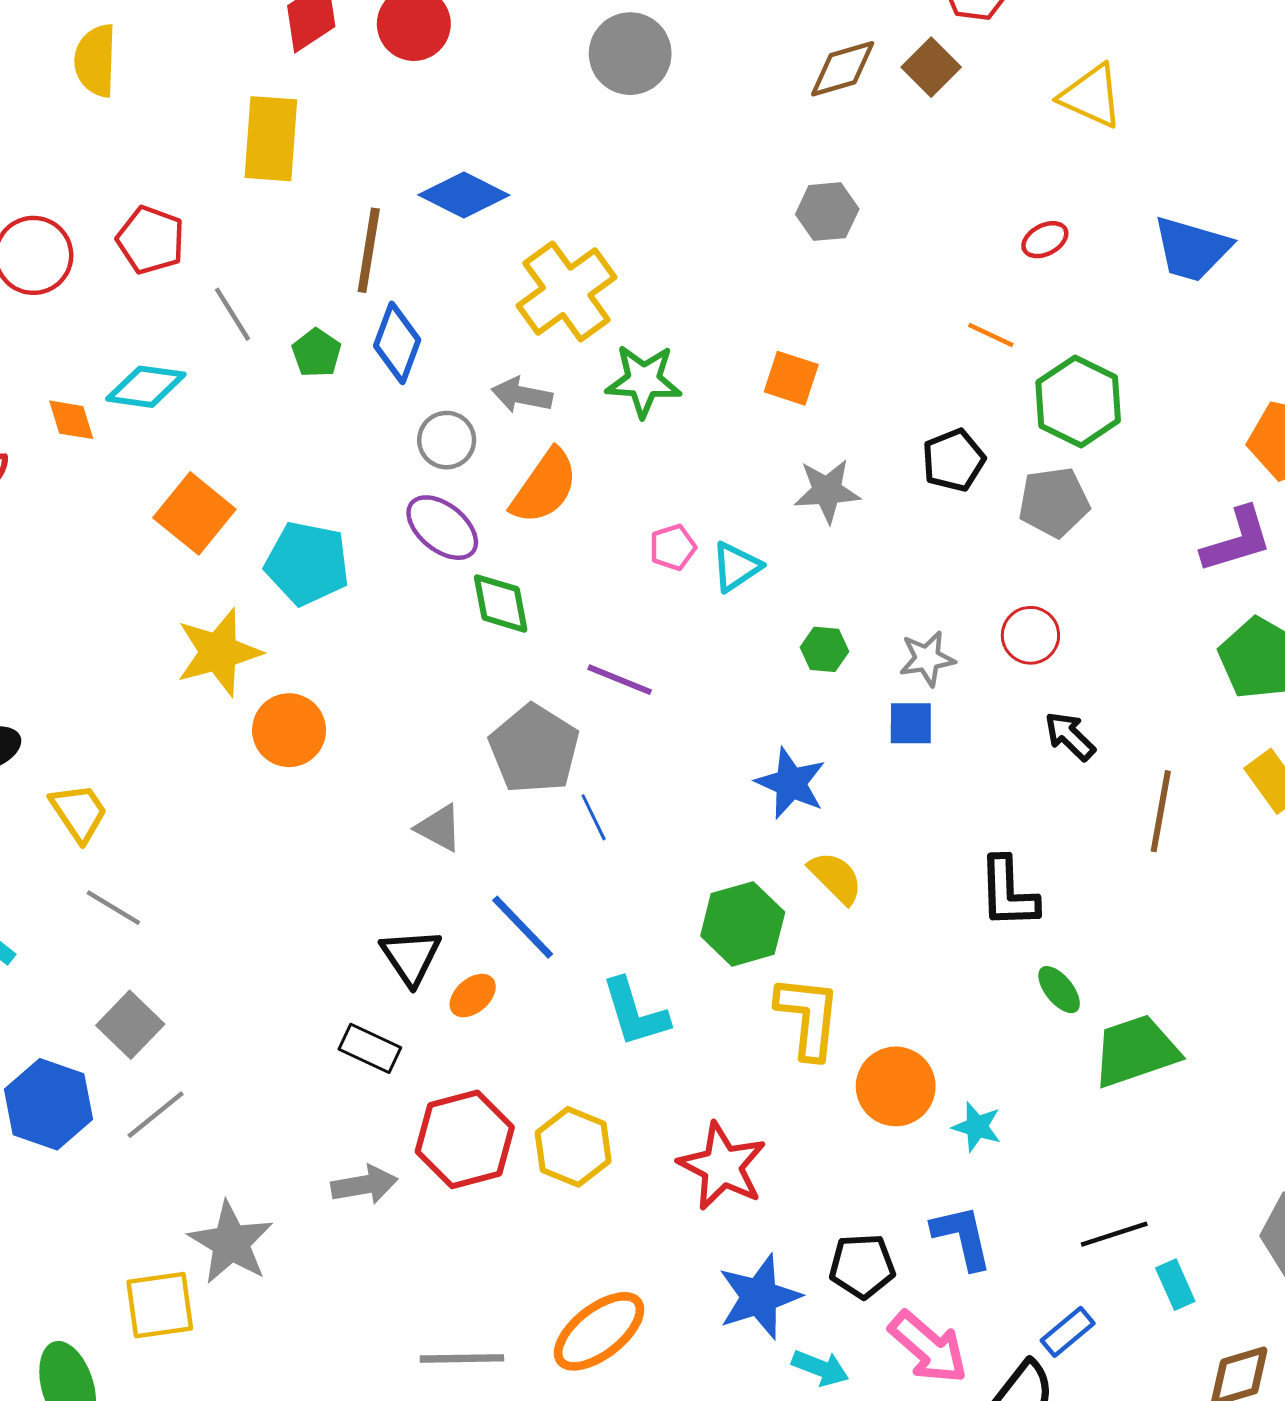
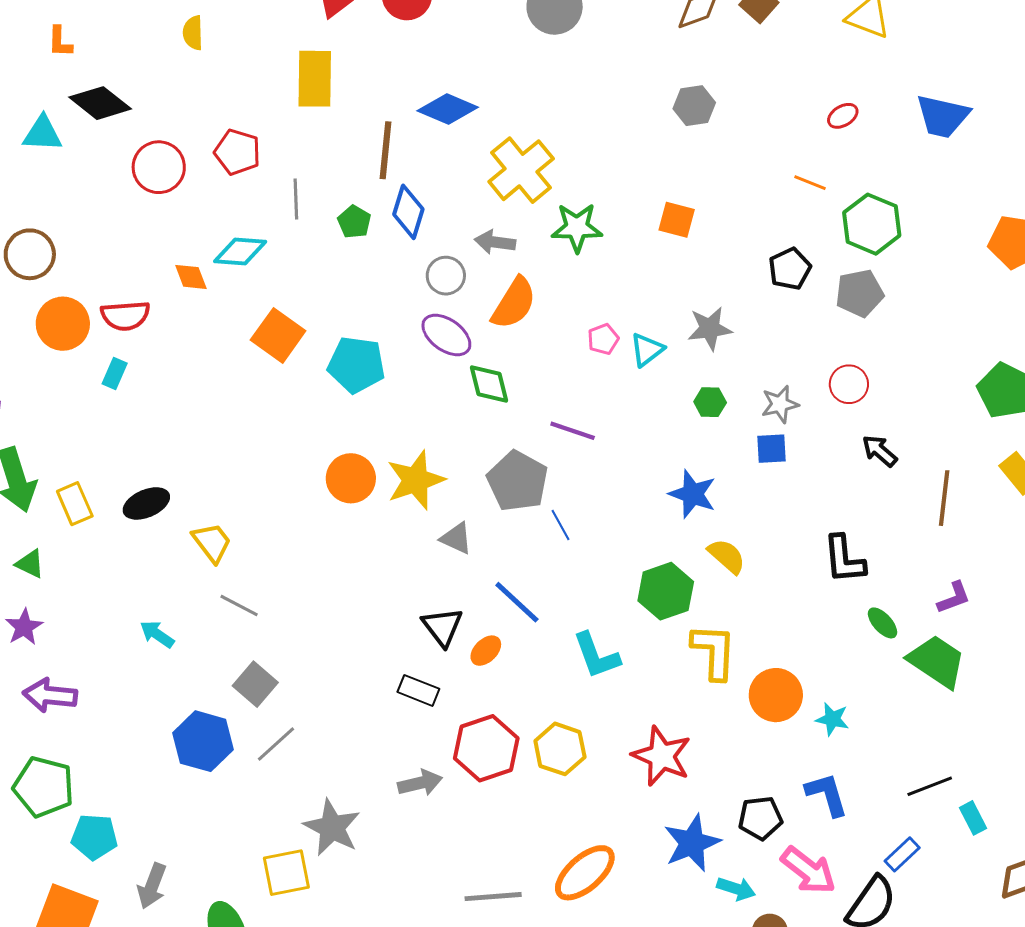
yellow semicircle: (96, 60) -> (193, 33), size x0.7
gray line: (233, 314) -> (296, 199), turned 33
gray star: (827, 491) -> (710, 328), moved
purple L-shape: (1237, 540) -> (954, 598), moved, size x0.7
yellow star: (219, 652) -> (416, 480), moved
green trapezoid: (1136, 1051) -> (937, 661), turned 56

